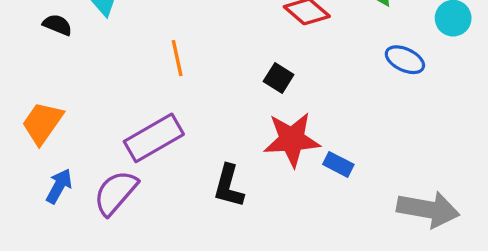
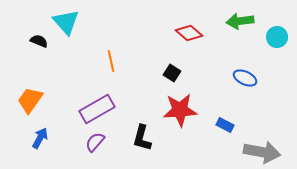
blue ellipse: (405, 60) -> (245, 78), moved
blue rectangle: (338, 164) -> (225, 125), moved
purple semicircle: (116, 193) -> (95, 142), moved, size x0.7

